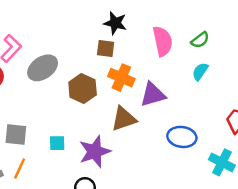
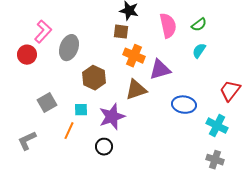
gray ellipse: (43, 68) -> (69, 48), turned -35
brown hexagon: (83, 88) -> (94, 78), moved
gray square: (16, 135) -> (47, 103), turned -36
orange line: (20, 168) -> (69, 131), moved

